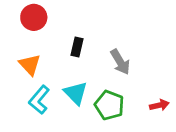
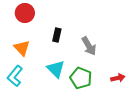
cyan L-shape: (39, 100) -> (15, 76), moved

